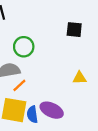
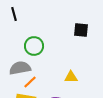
yellow triangle: (80, 78) -> (71, 77), moved

